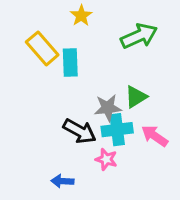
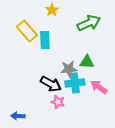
green triangle: (136, 97) -> (87, 62), turned 35
pink star: (106, 159) -> (58, 102), moved
blue arrow: (62, 181) -> (18, 116), moved

